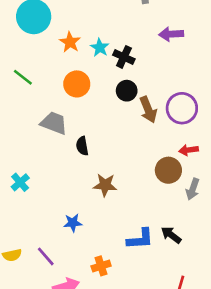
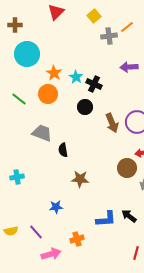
orange circle: (77, 84) -> (48, 94), moved
black circle: (127, 91) -> (85, 107), moved
cyan cross: (20, 182) -> (17, 177), turned 32

